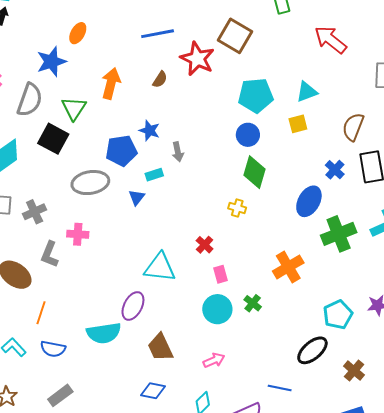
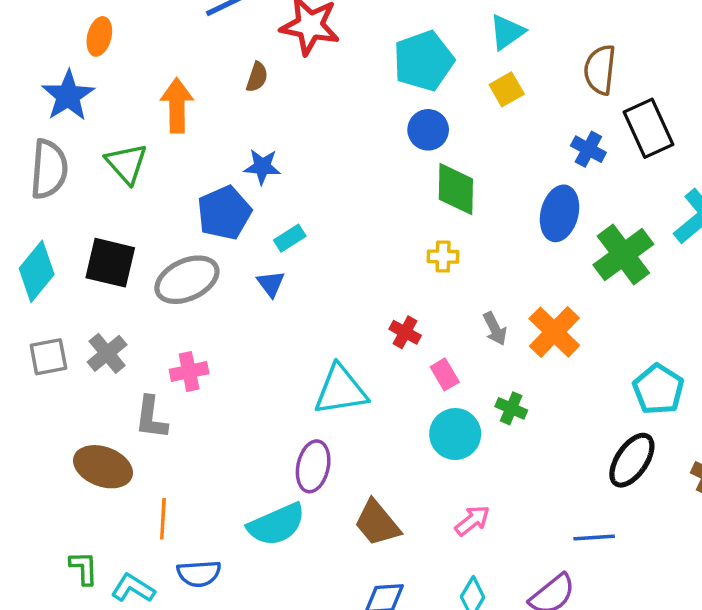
black square: (53, 139) -> (110, 263), moved
gray arrow: (178, 152) -> (495, 329), moved

